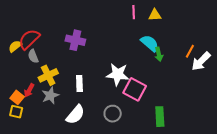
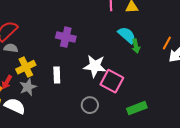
purple cross: (75, 40) -> (66, 37), moved
gray semicircle: (33, 56) -> (11, 48), turned 120
white semicircle: (75, 115) -> (15, 106), moved, turned -105
green rectangle: (160, 117) -> (137, 108), turned 72

